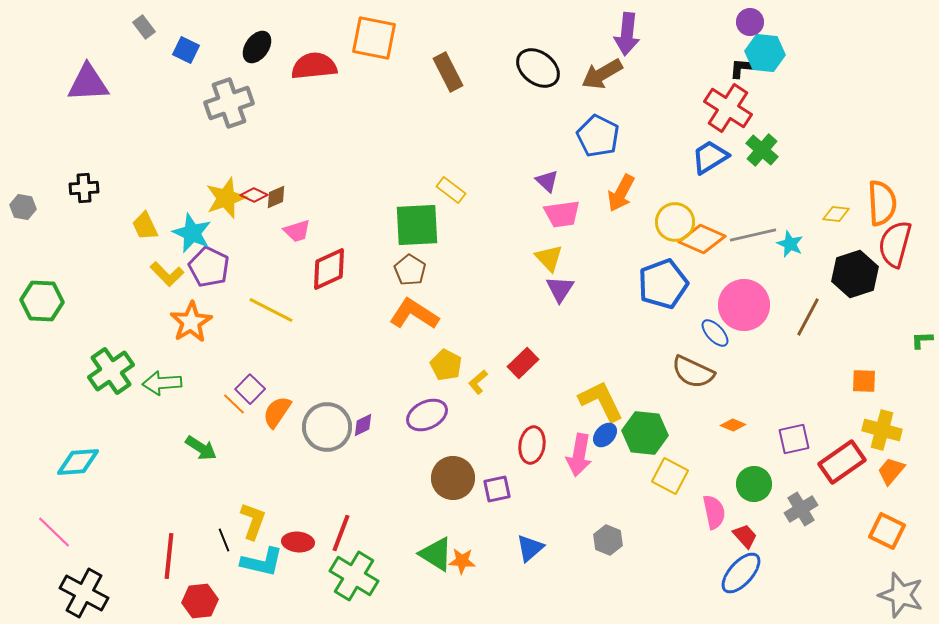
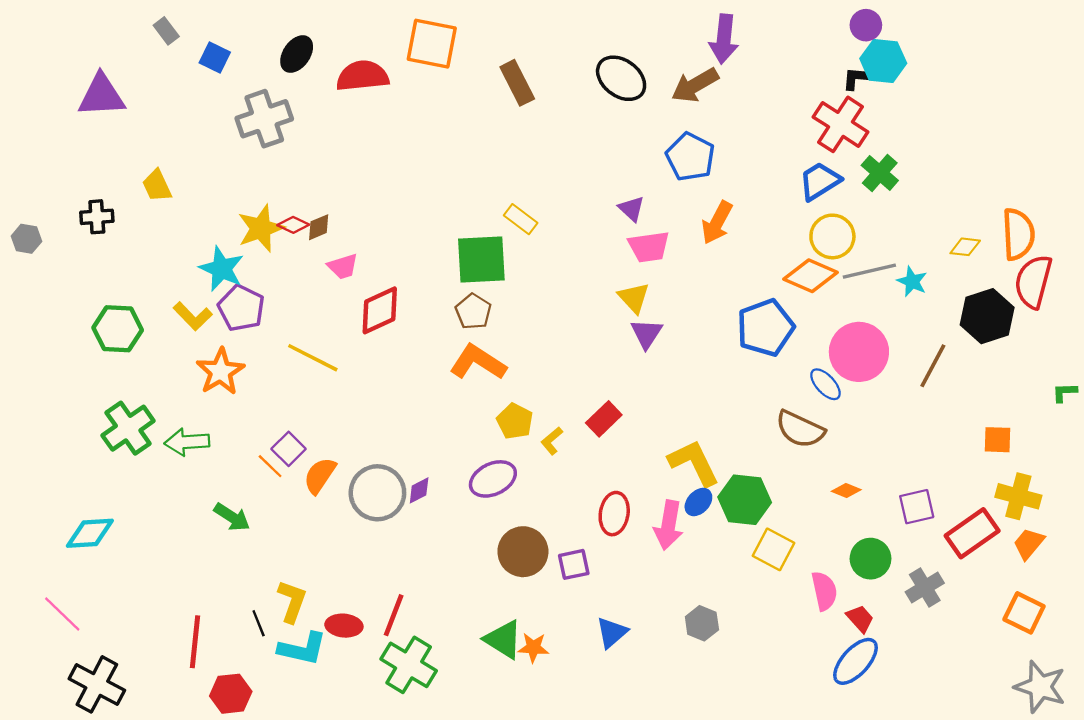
yellow circle: (675, 222) -> (832, 236), moved
yellow trapezoid: (145, 226) -> (157, 186), moved
green hexagon: (42, 301) -> (118, 329), moved

